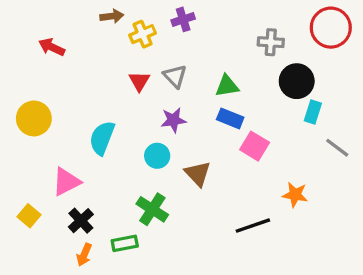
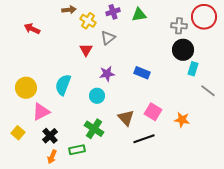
yellow cross: (143, 34) -> (88, 21), turned -35
gray cross: (271, 42) -> (179, 26), moved
gray triangle: (175, 76) -> (108, 38), moved, turned 35
green triangle: (227, 86) -> (139, 15), moved
yellow circle: (34, 118) -> (26, 88), moved
pink square: (255, 146) -> (153, 112), moved
brown triangle: (198, 174) -> (126, 118), moved
black line: (253, 226) -> (144, 139), moved

